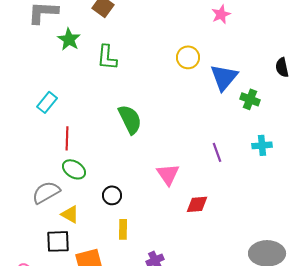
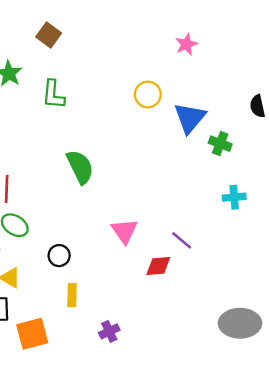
purple line: (217, 152) -> (182, 240), moved, turned -30

